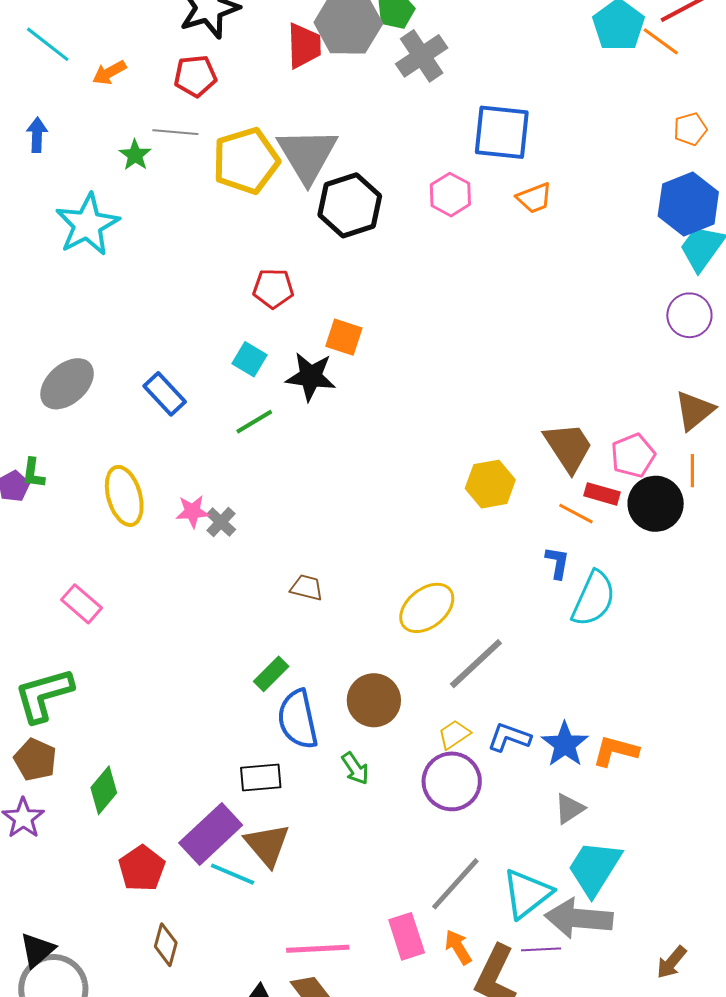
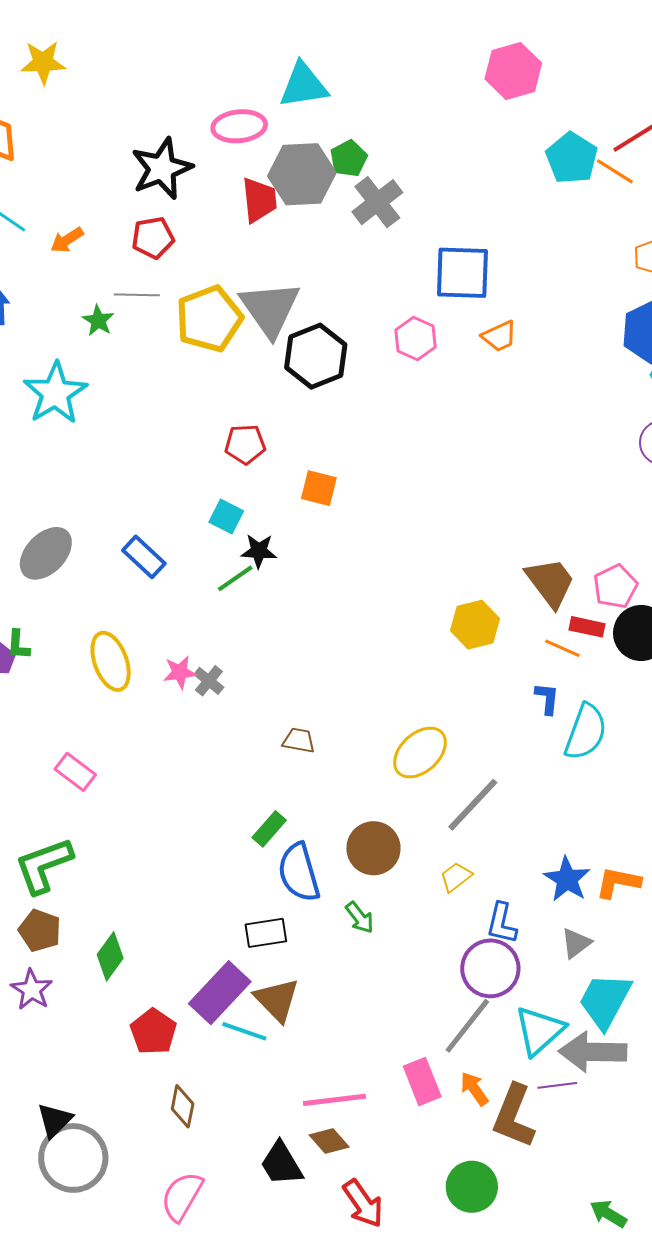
black star: (311, 377) -> (259, 551), moved, size x0.7
blue L-shape: (509, 737) -> (502, 923), moved, turned -93
purple circle: (452, 781) -> (490, 968), moved

